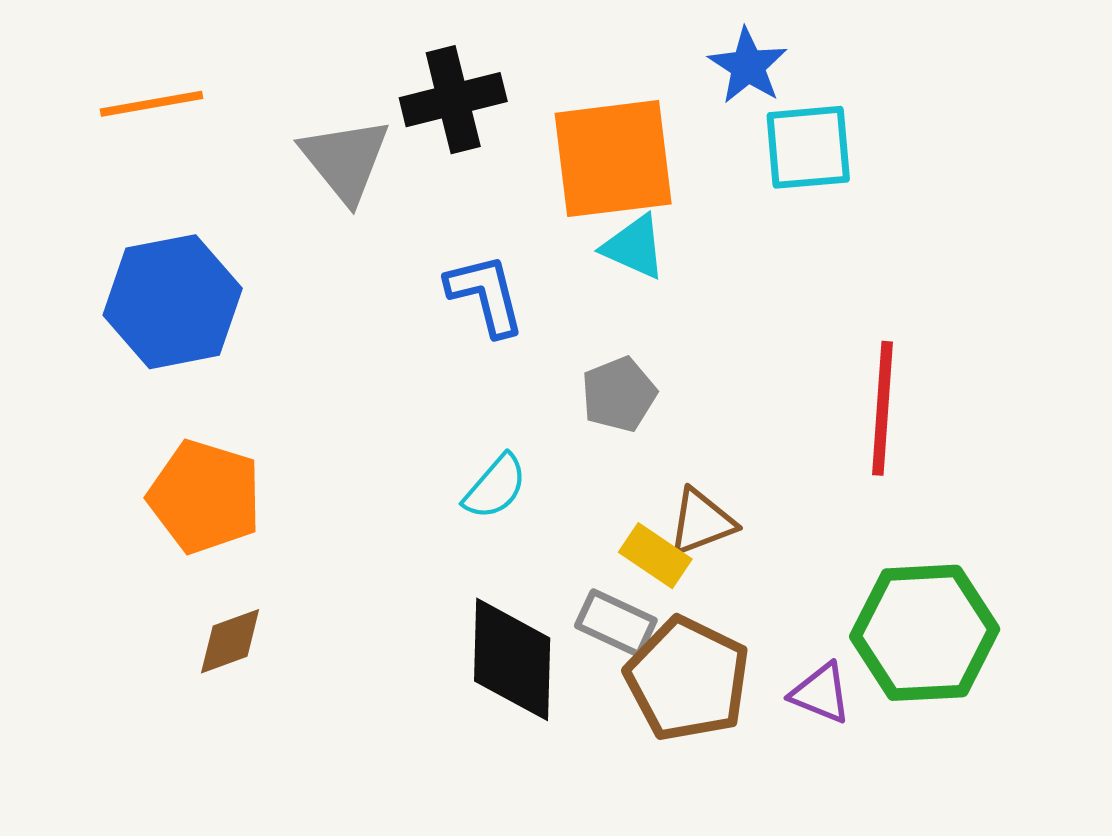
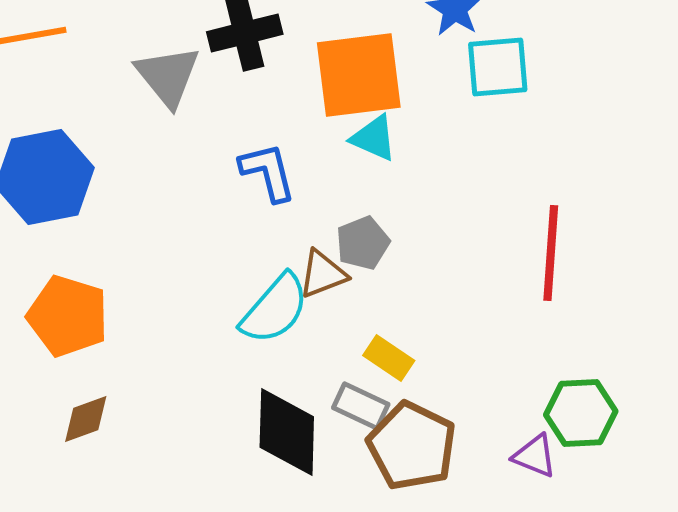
cyan semicircle: (495, 487) -> (275, 309), size x1.5
brown triangle: (702, 522) -> (323, 274), moved
green hexagon: (925, 633) -> (581, 413), size x0.7
purple triangle: (821, 693) -> (535, 456), moved

